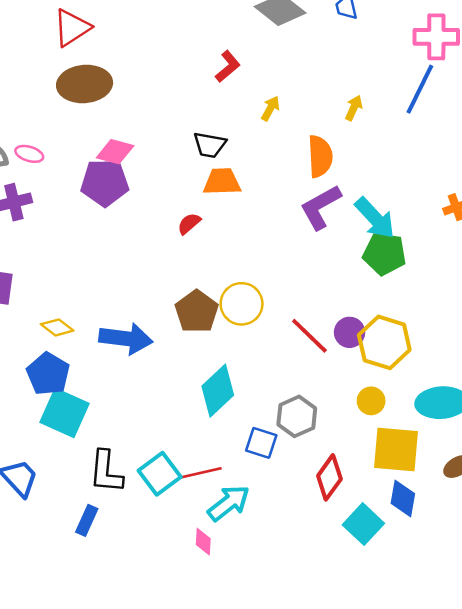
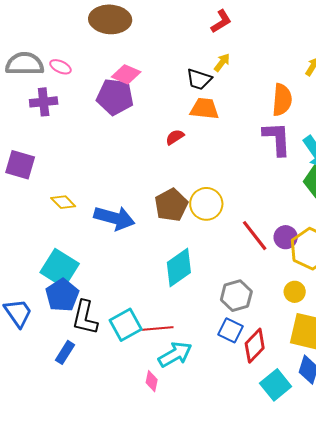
yellow arrow: (270, 108) -> (222, 63), moved
purple L-shape: (321, 207) -> (277, 139), turned 108
blue pentagon: (48, 374) -> (62, 295), moved
blue square: (261, 443) -> (230, 330), moved

